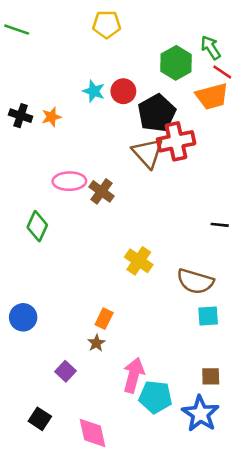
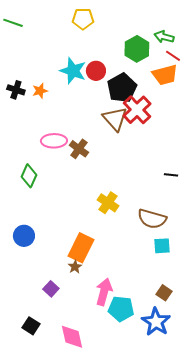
green arrow: (211, 48) -> (164, 37), turned -42
cyan star: (94, 91) -> (73, 71), size x1.5
red cross: (176, 141) -> (137, 110), turned -32
blue circle: (23, 317) -> (24, 236), moved
orange rectangle: (104, 319) -> (81, 248), size x1.8
brown square: (211, 376) -> (164, 293), turned 35

